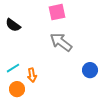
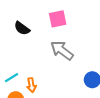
black semicircle: (13, 25) -> (22, 28), moved

